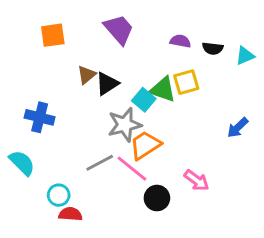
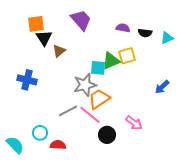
black triangle: (107, 84) -> (44, 38), moved, turned -30
green triangle: (163, 89) -> (111, 61), turned -42
cyan square: (144, 100) -> (98, 68), turned -35
cyan semicircle: (22, 163) -> (15, 145), moved
red semicircle: (70, 214) -> (58, 145), moved

